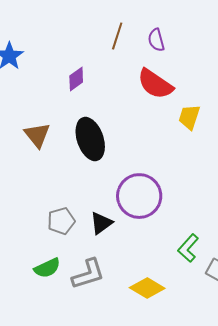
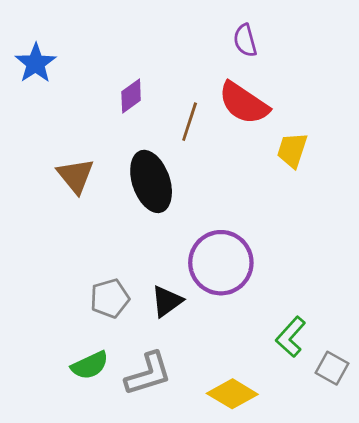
brown line: (117, 36) -> (190, 122), moved

